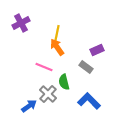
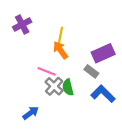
purple rectangle: (97, 50) -> (103, 53), size x1.5
gray cross: (48, 94) -> (54, 86), moved
blue L-shape: (89, 101) -> (103, 94), moved

